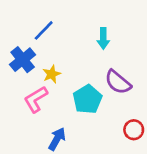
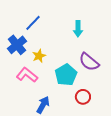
pink L-shape: (36, 99) -> (27, 75), turned 70
red circle: (134, 130) -> (83, 97), moved

